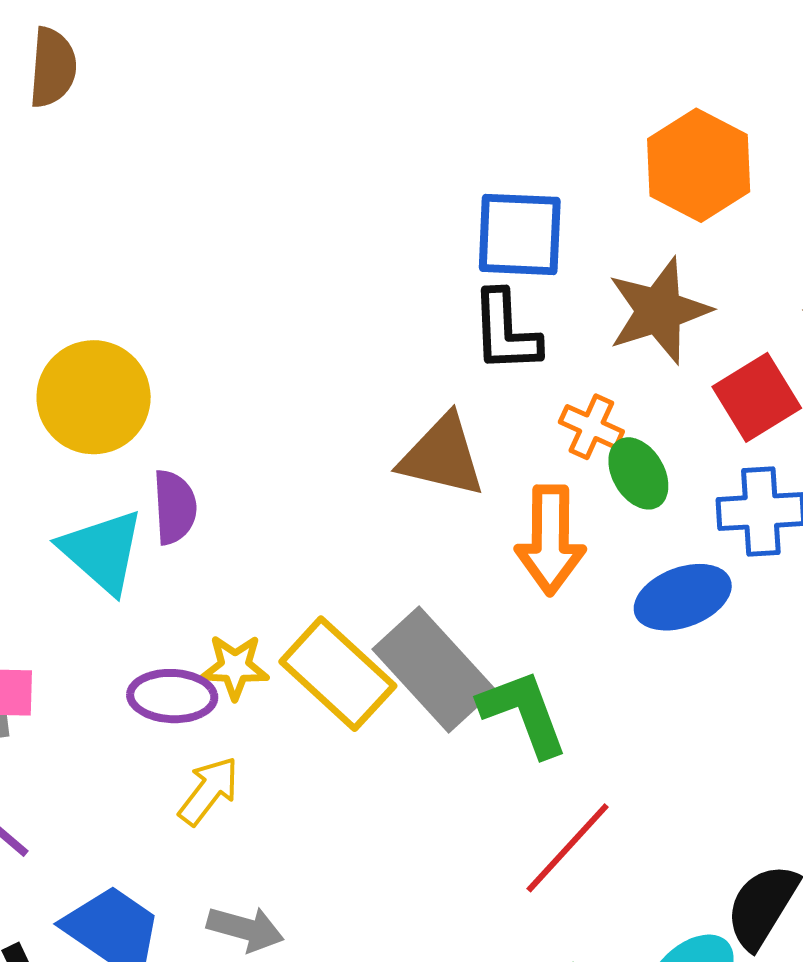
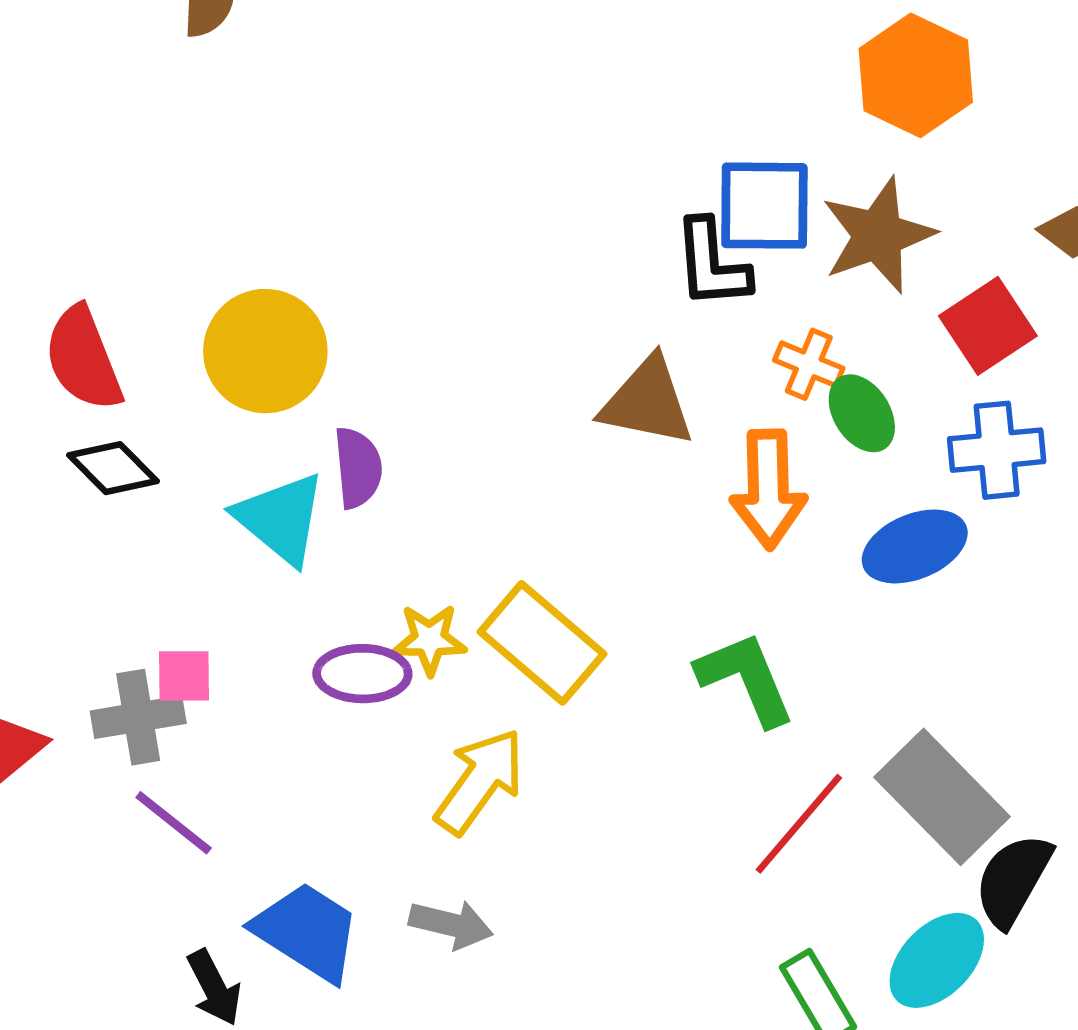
blue square: (520, 234) -> (764, 206), moved
gray rectangle: (434, 670) -> (942, 797), moved
yellow arrow: (209, 791) -> (480, 781), moved, size x1.4

